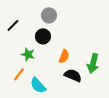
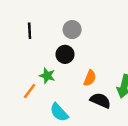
black line: (13, 25) -> (30, 31), moved, turned -48
orange line: (19, 74) -> (30, 91), moved

